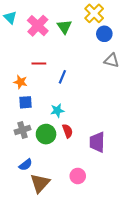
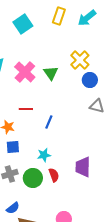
purple trapezoid: (97, 142) -> (83, 167), moved

